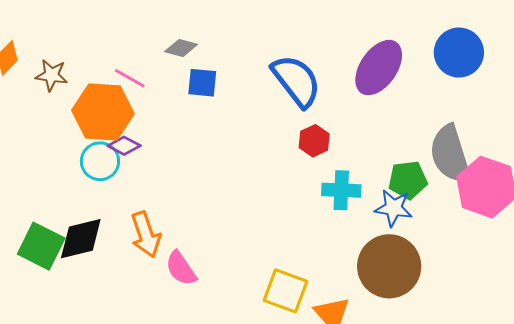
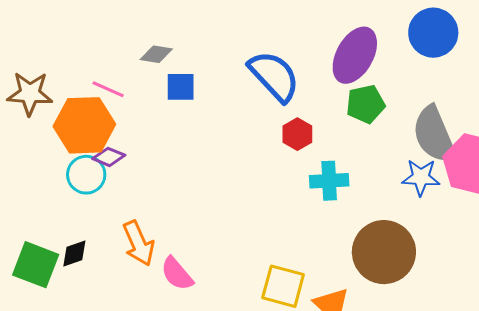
brown star: (51, 75) -> (30, 93), size x1.4
green pentagon: (408, 180) -> (366, 104), moved
blue star: (393, 208) -> (421, 177), moved
black diamond: (81, 239) -> (74, 253), size x0.6

